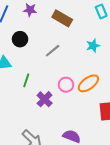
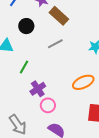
brown rectangle: (62, 18) -> (59, 16), moved
pink circle: (66, 85) -> (48, 105), moved

